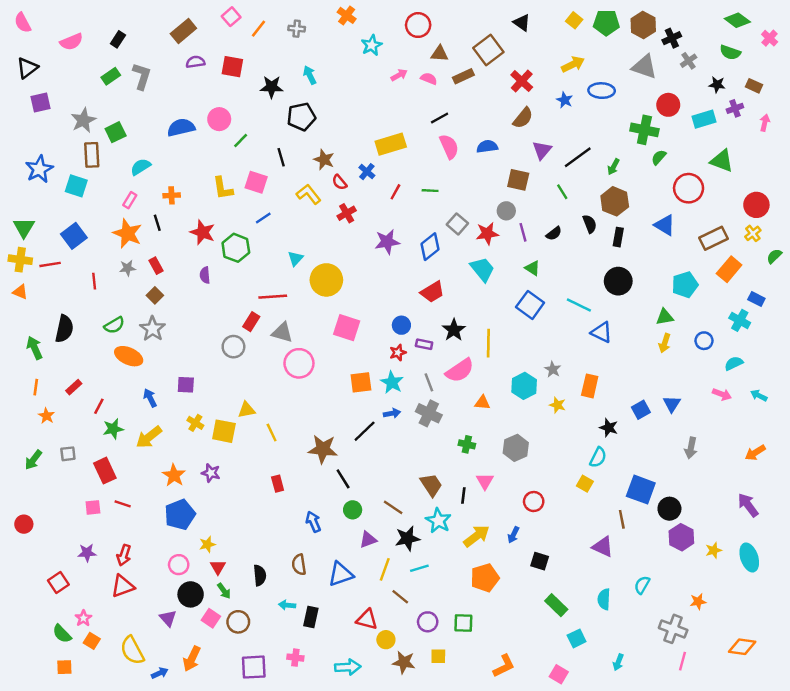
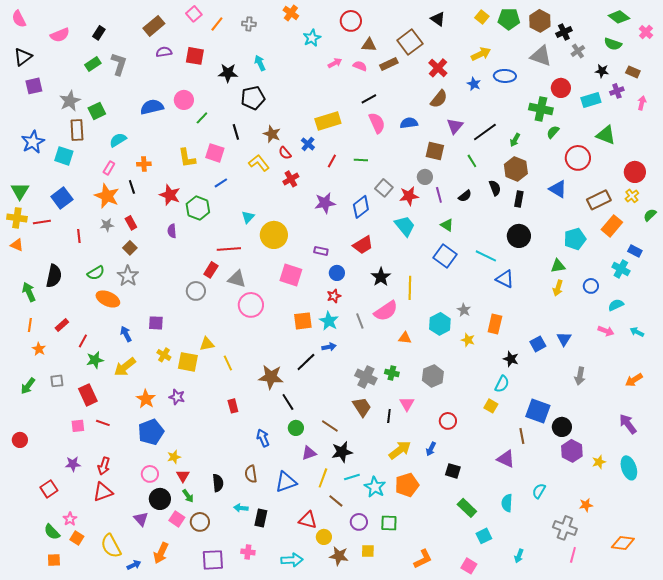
purple rectangle: (424, 344) -> (321, 251), moved
gray cross: (429, 413) -> (366, 377), moved
cyan star: (438, 521) -> (375, 487), moved

